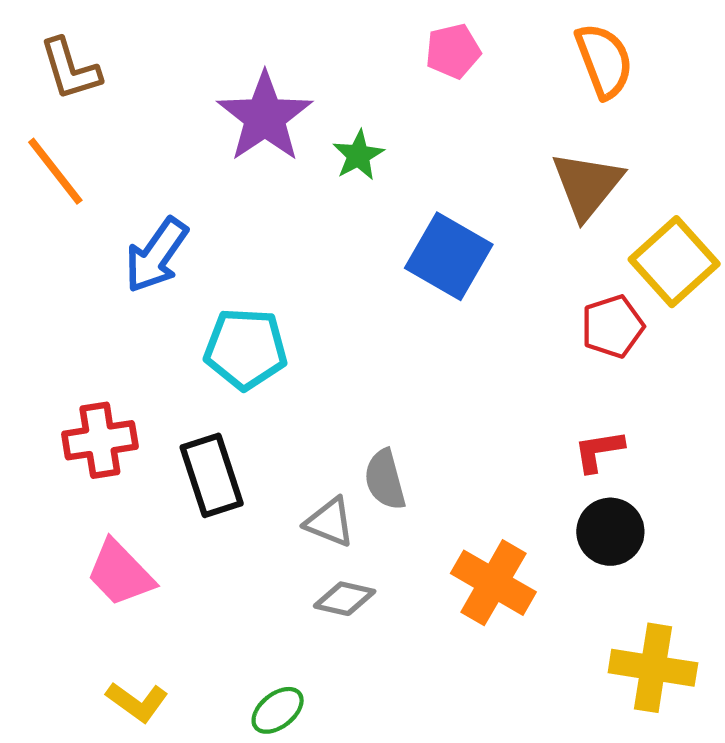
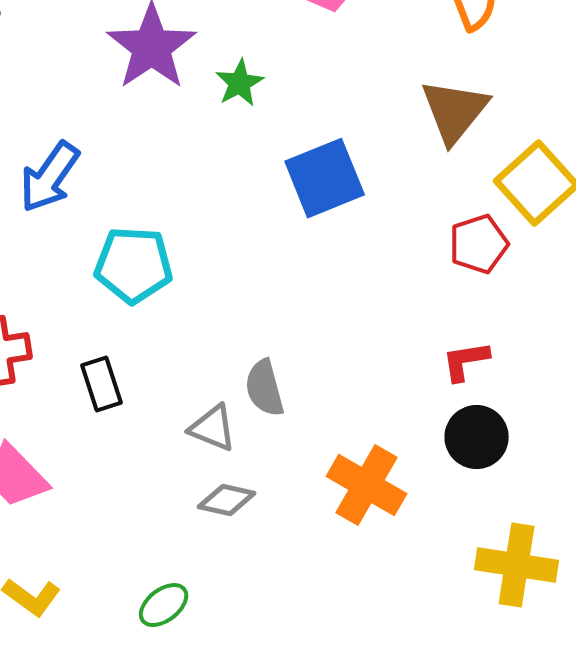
blue square: (449, 256) -> (325, 178), turned 38
black rectangle: (212, 475) -> (102, 384), size x0.7

